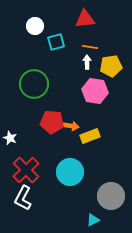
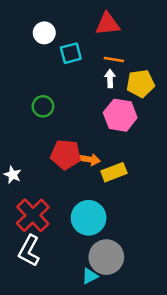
green circle: (34, 84) -> (43, 106), size x0.6
gray circle: (111, 196) -> (106, 257), moved
cyan triangle: (93, 220) -> (90, 276), moved

